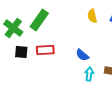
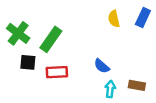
green rectangle: (39, 20) -> (51, 39), moved
red rectangle: (45, 50) -> (57, 72), moved

